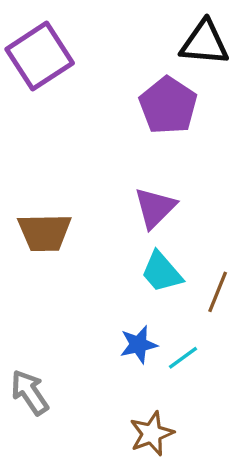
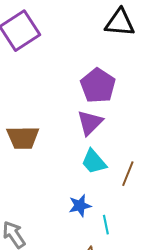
purple pentagon: (168, 106) -> (98, 86), moved
cyan line: (183, 358) -> (106, 225), moved, turned -66

